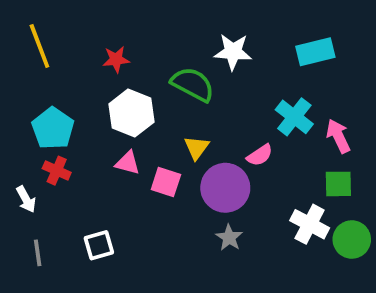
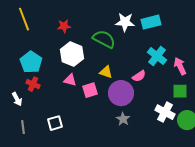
cyan rectangle: (315, 52) -> (151, 22), moved
yellow triangle: (197, 148) -> (106, 72), turned -48
pink square: (166, 182) -> (90, 90), turned -35

